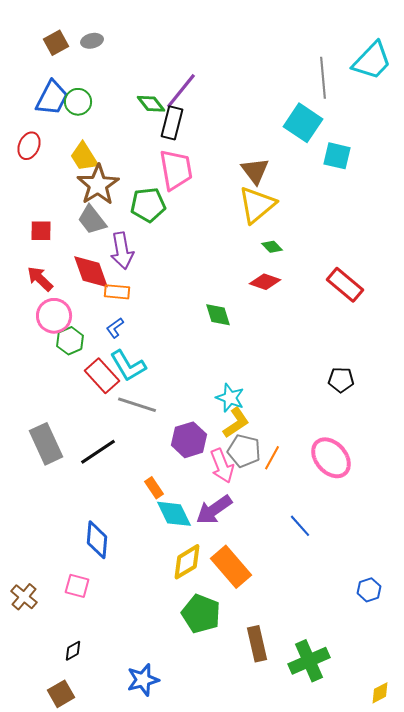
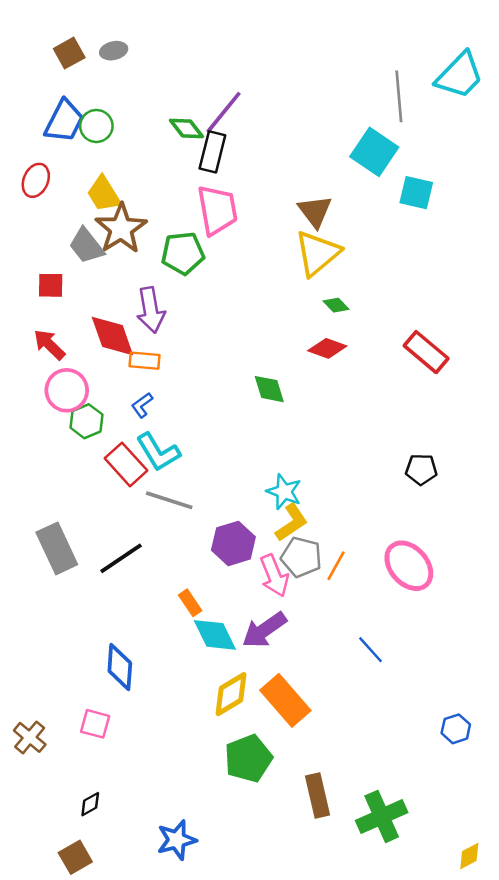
gray trapezoid: (92, 220) -> (86, 246), moved
green pentagon: (201, 614) -> (248, 758), turned 30

